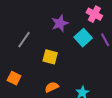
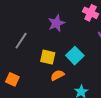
cyan square: (83, 38) -> (75, 56), moved
orange semicircle: (52, 87) -> (57, 75), moved

